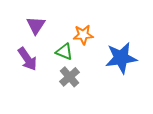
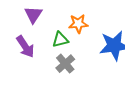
green triangle: (64, 52) -> (60, 40), turned -36

